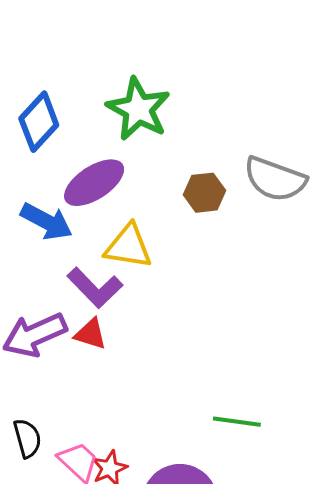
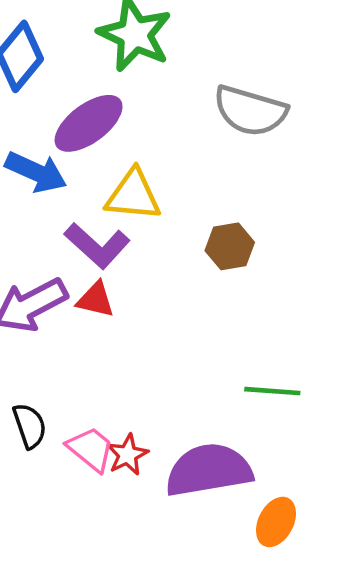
gray semicircle: (275, 179) -> (250, 111), moved
brown hexagon: (204, 193) -> (230, 246), moved

